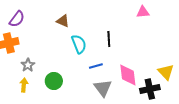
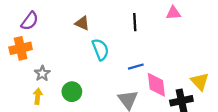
black line: (109, 39) -> (135, 22), moved
blue line: (96, 66) -> (136, 67), moved

